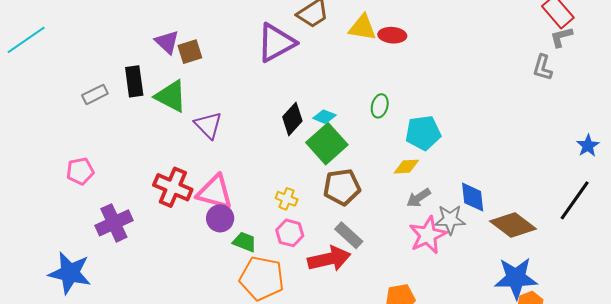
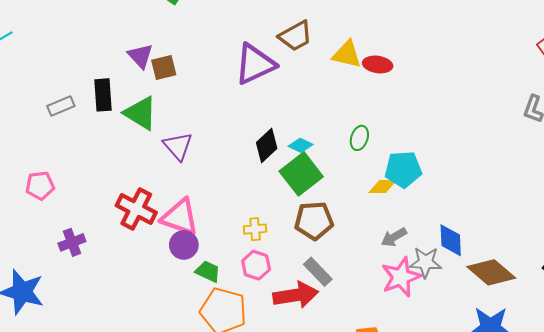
yellow diamond: (406, 167) -> (383, 187), moved
yellow cross: (287, 199) -> (255, 229), turned -30
purple cross: (114, 223) -> (72, 242), size x0.7

